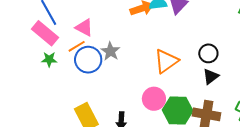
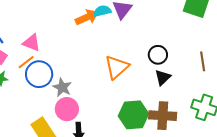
gray star: (110, 51) -> (62, 87), moved
pink circle: (154, 99) -> (67, 109), moved

